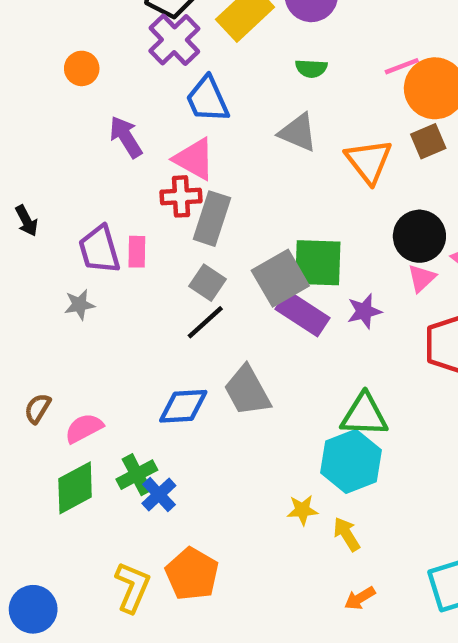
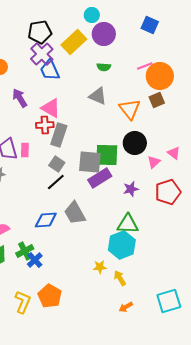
blue trapezoid: (207, 99) -> (50, 70), moved
black circle: (419, 236) -> (135, 143), moved
gray square: (280, 278) -> (90, 162), turned 35
purple star: (364, 311) -> (131, 189), moved
purple rectangle: (302, 313) -> (100, 178), turned -65

